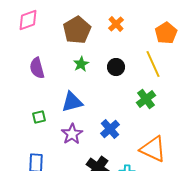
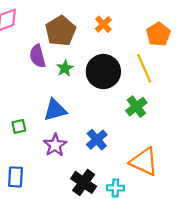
black circle: (116, 67) -> (103, 72), size x1.8
purple semicircle: (37, 68) -> (37, 56), moved

